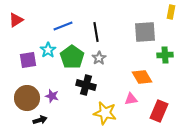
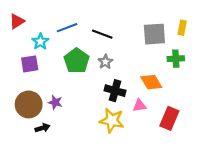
yellow rectangle: (171, 12) -> (182, 28), moved
black line: (96, 32) -> (102, 34), turned -60
cyan star: (48, 50) -> (40, 42), moved
black cross: (86, 85) -> (115, 91), moved

